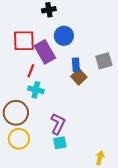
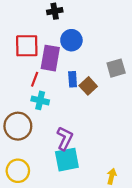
purple rectangle: (45, 52) -> (50, 58), turned 40
blue rectangle: (76, 65) -> (73, 79), moved
yellow circle: (19, 139) -> (18, 171), moved
cyan square: (60, 143) -> (67, 160), size x1.6

